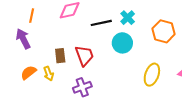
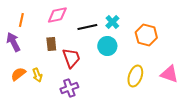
brown rectangle: (60, 56) -> (51, 44), moved

